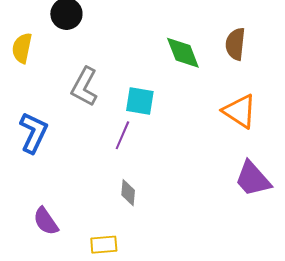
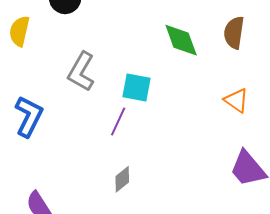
orange triangle: (240, 111) -> (236, 100), size x0.7
gray diamond: (128, 193) -> (122, 179), turned 44

